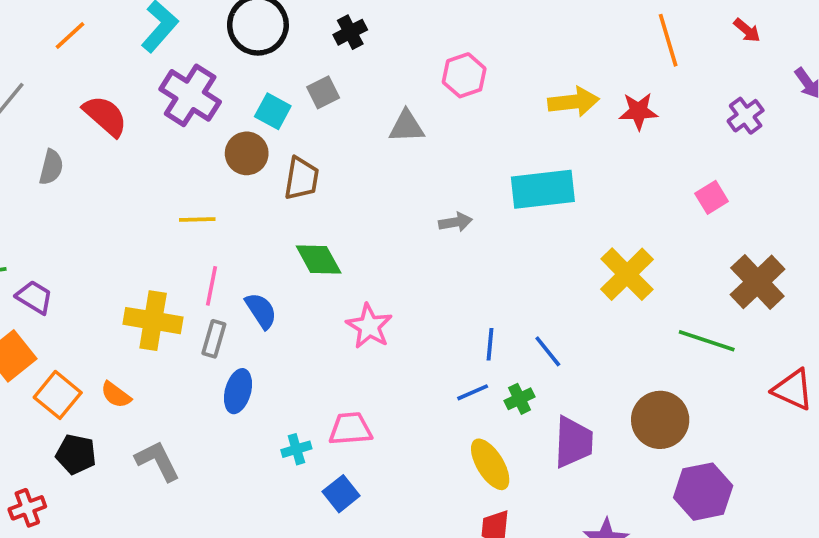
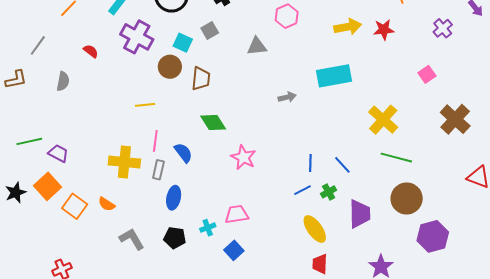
red semicircle: (105, 116) -> (91, 51), size x0.6
green line: (707, 341) -> (396, 158), moved
black pentagon: (76, 454) -> (175, 238), moved

